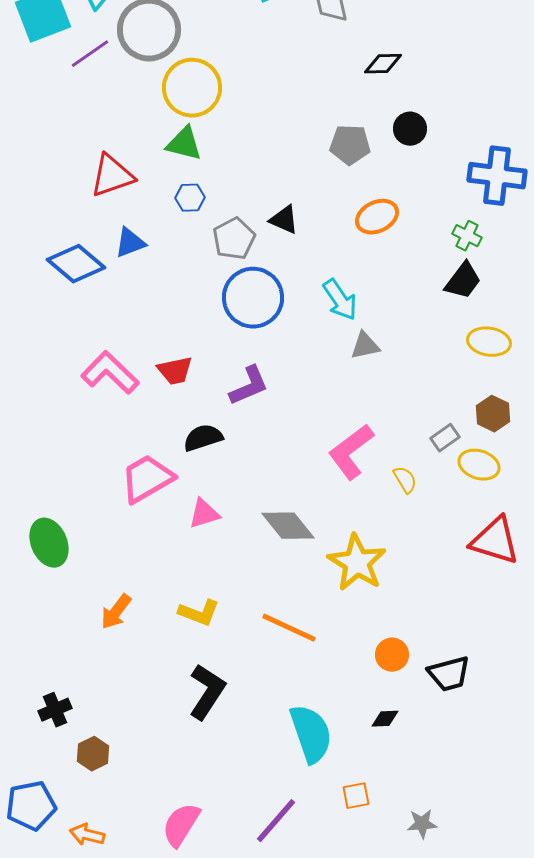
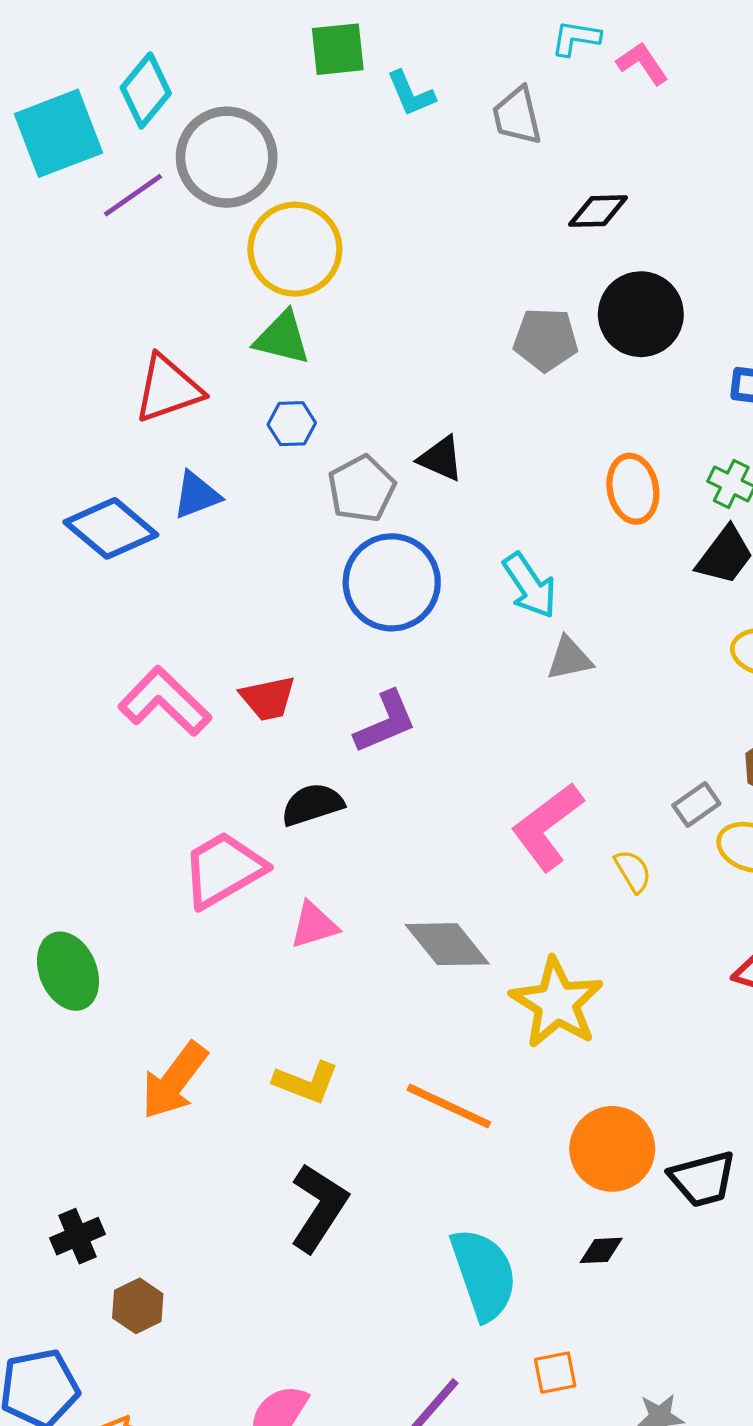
black circle: (410, 129) -> (641, 314), size x1.6
orange ellipse: (377, 217) -> (633, 489), moved, turned -75
orange arrow: (116, 612) -> (174, 1081), size x1.4
orange circle: (392, 655) -> (612, 1149), size x1.6

